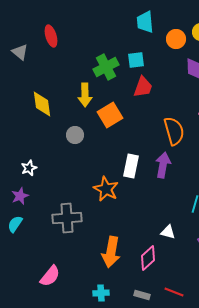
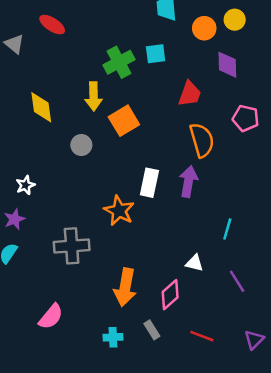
red ellipse: (51, 36) -> (52, 25), turned -40
red trapezoid: (143, 87) -> (190, 94), moved
gray rectangle: (142, 295) -> (152, 330), moved, turned 42

